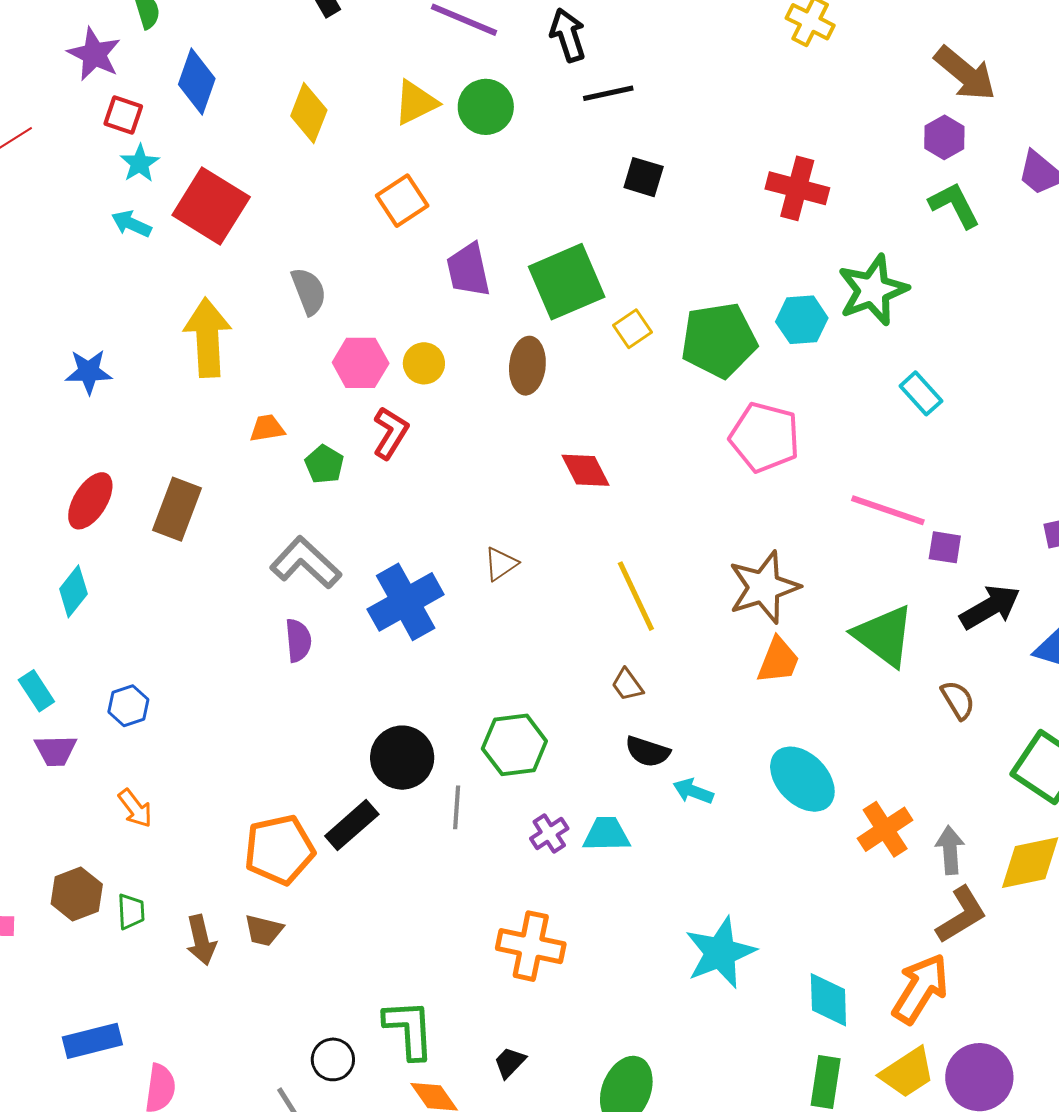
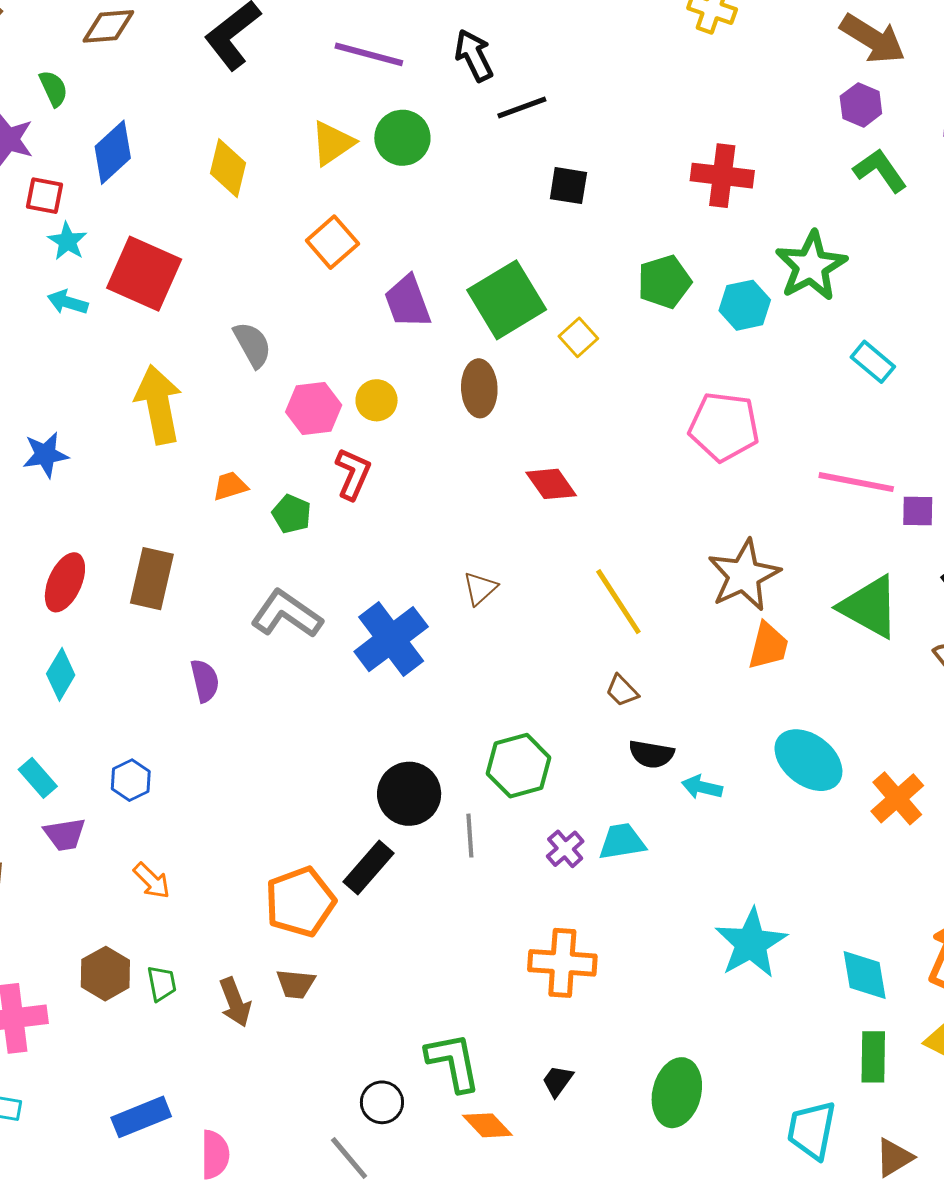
blue diamond: (197, 81) -> (113, 152), turned 36
green pentagon: (719, 340) -> (664, 282), moved, size x0.7
purple semicircle: (298, 640) -> (205, 681), moved

